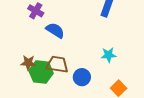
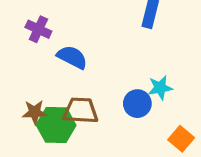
blue circle: (82, 77) -> (137, 104), moved

